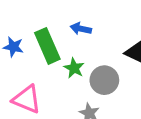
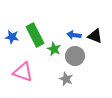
blue arrow: (81, 29) -> (74, 35), moved

